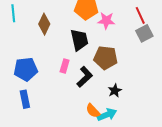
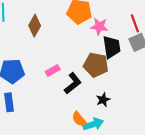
black trapezoid: (79, 40) -> (112, 47), moved
pink rectangle: (65, 66) -> (53, 71), turned 40

